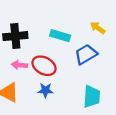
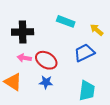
cyan rectangle: (60, 36) -> (66, 21), moved

